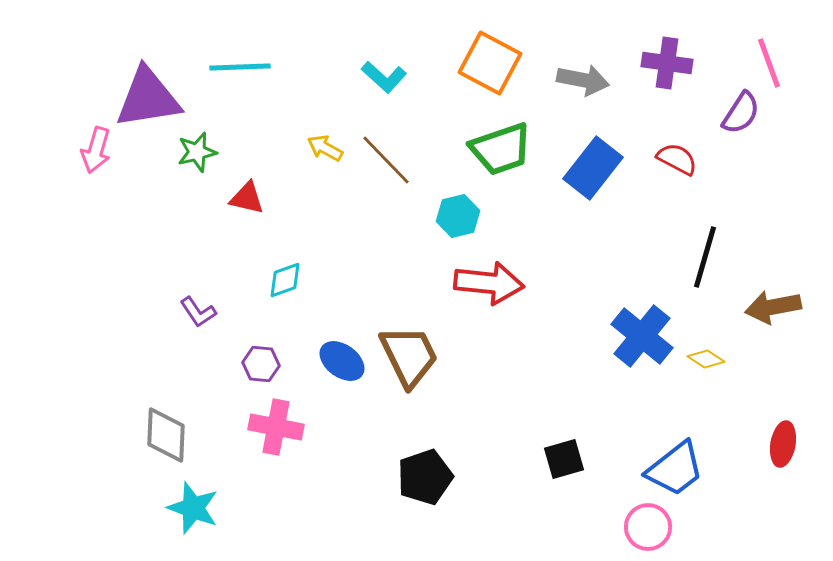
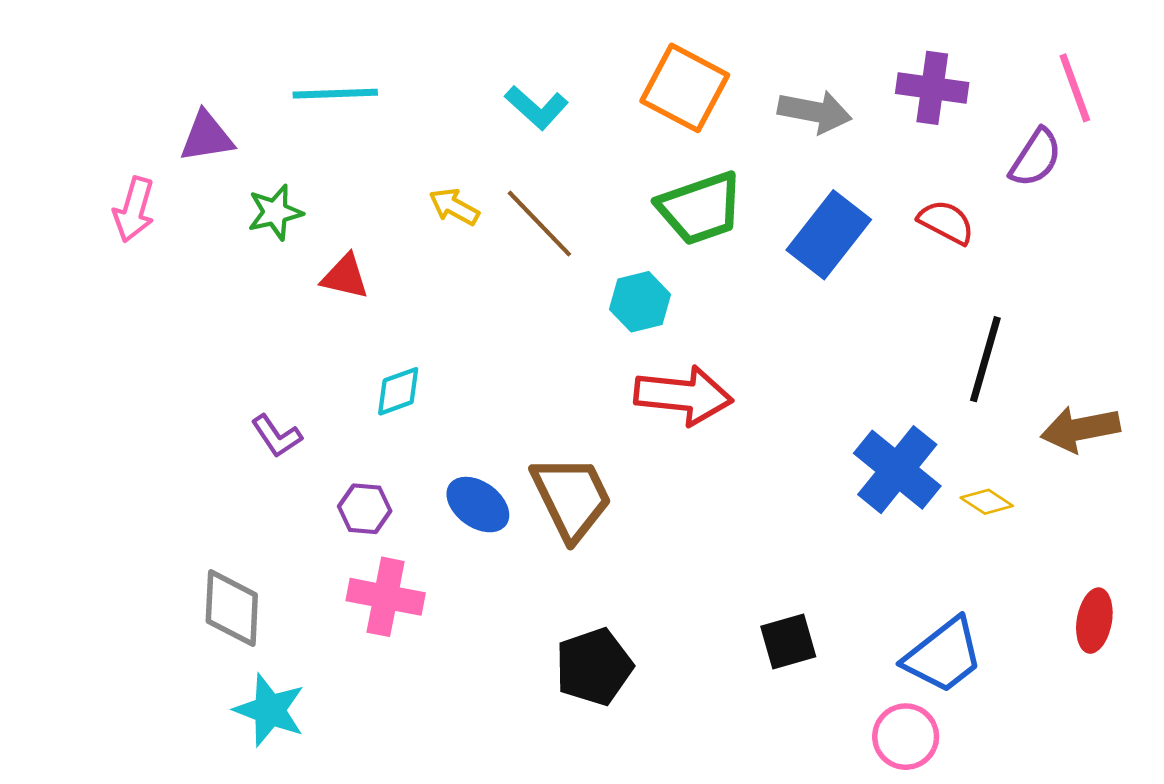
purple triangle: (148, 98) -> (207, 137), size x0.6

